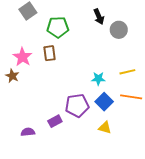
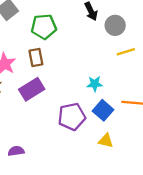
yellow line: (127, 72) -> (126, 52), moved
purple rectangle: (55, 121) -> (32, 89), moved, size x1.5

